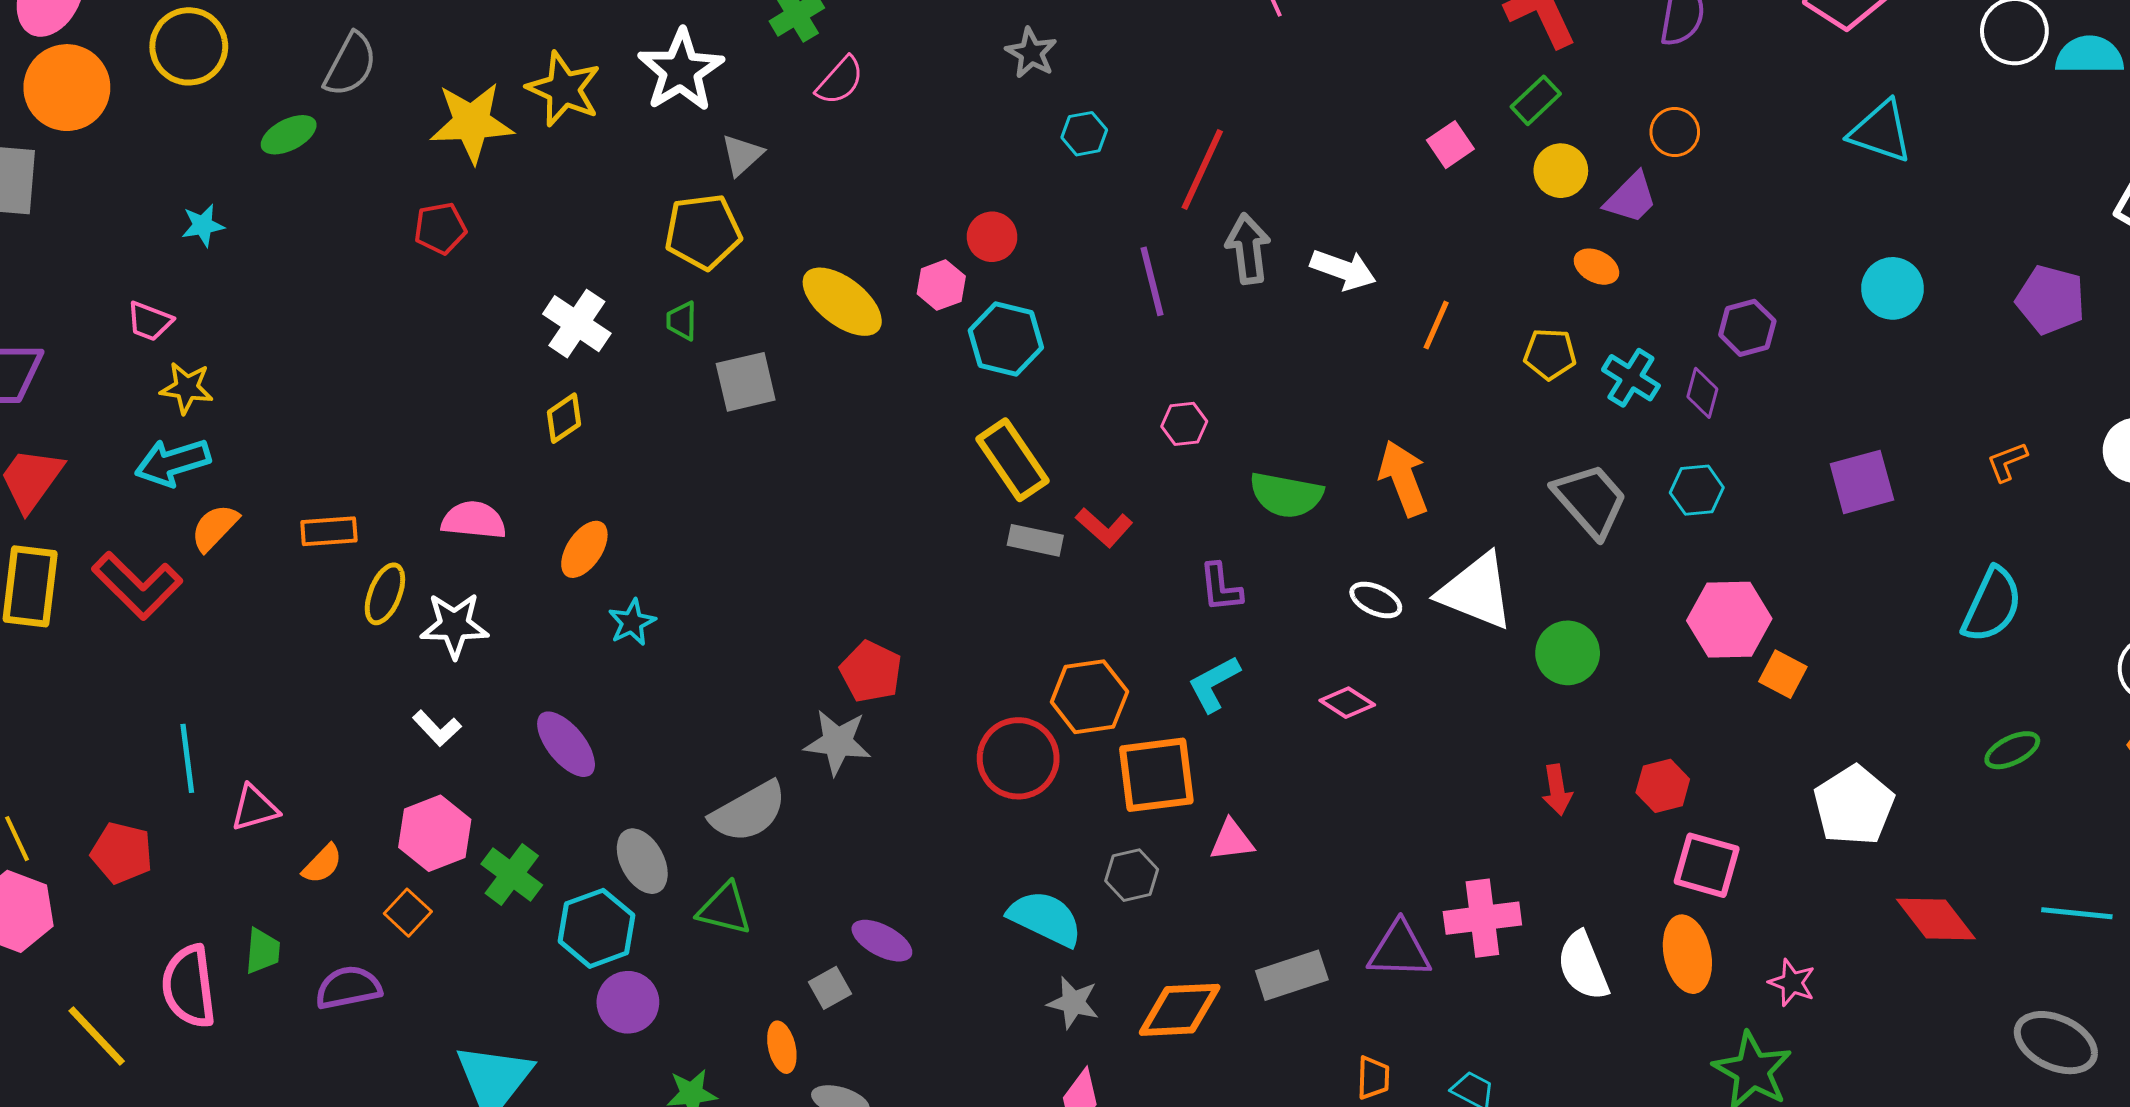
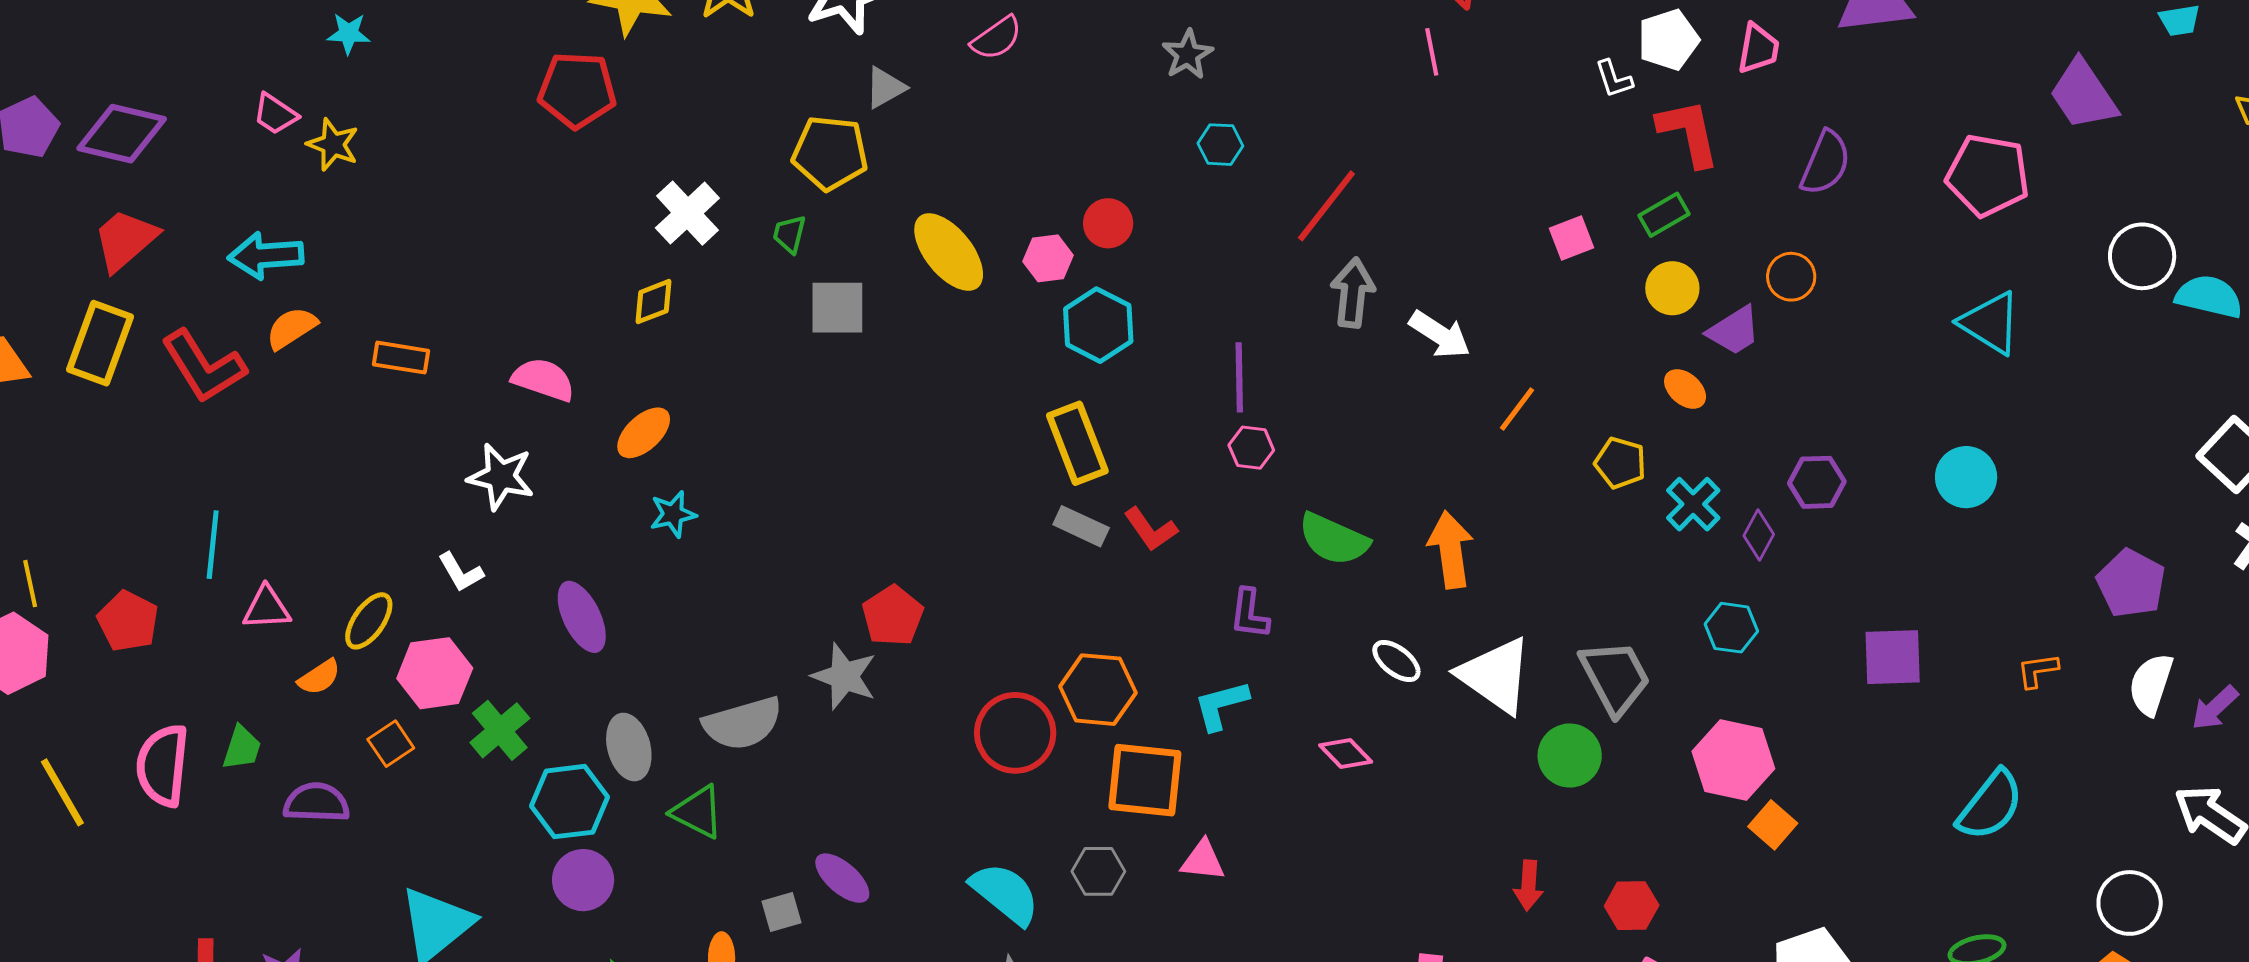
red pentagon: (440, 228) -> (577, 90), size x1.5
purple line: (1152, 281) -> (1239, 377), moved
purple pentagon: (2051, 300) -> (2131, 583), moved
yellow star: (187, 388) -> (333, 144), moved
gray trapezoid: (1590, 500) -> (1615, 677), moved
yellow ellipse: (385, 594) -> (369, 621), moved

